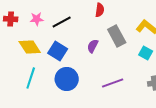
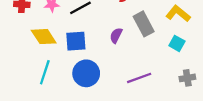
blue square: (58, 51) -> (76, 41), turned -36

